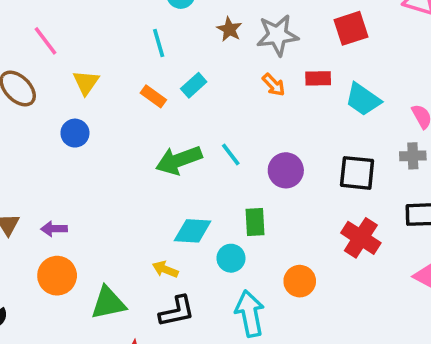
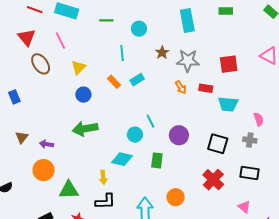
cyan trapezoid: (363, 99) -> (228, 104), turned -40
blue circle: (75, 133) -> (83, 95), moved
green arrow: (179, 160) -> (85, 129), moved
cyan circle: (231, 258) -> (135, 135), moved
yellow arrow: (165, 269) -> (103, 177), turned -128

